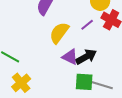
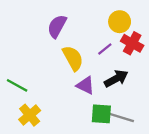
yellow semicircle: (59, 33) -> (73, 58), turned 115
black arrow: (86, 57) -> (116, 79), moved

